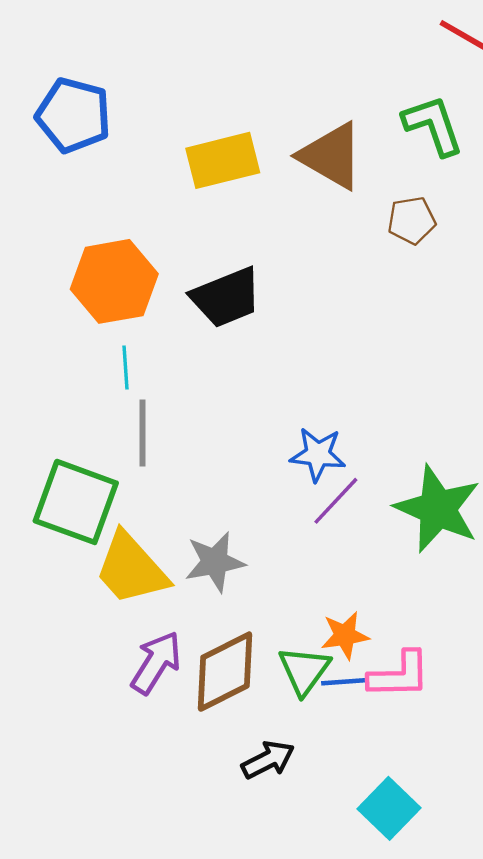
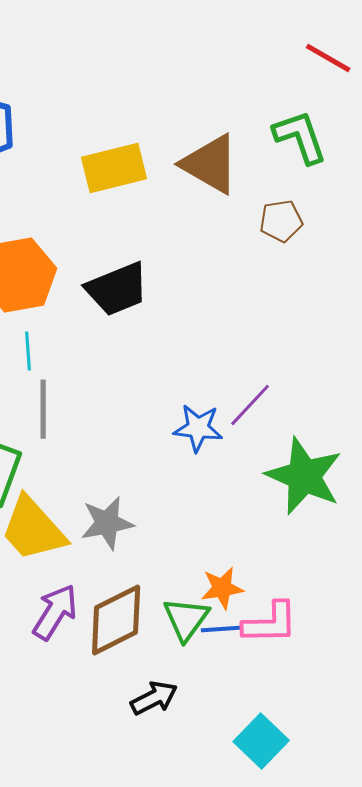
purple line: (336, 501) -> (250, 405), moved

